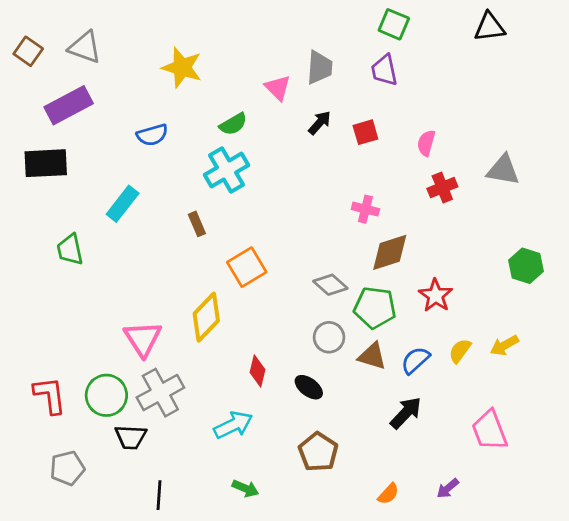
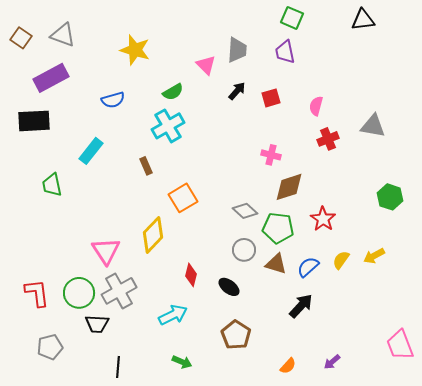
pink trapezoid: (490, 430) -> (400, 345), moved

